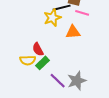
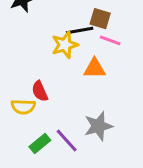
green rectangle: (42, 63) -> (40, 144), moved
gray star: (77, 81) -> (98, 126), moved

